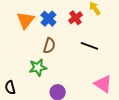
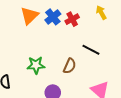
red cross: (75, 18) -> (72, 19), moved
brown semicircle: (49, 46) -> (70, 66), moved

